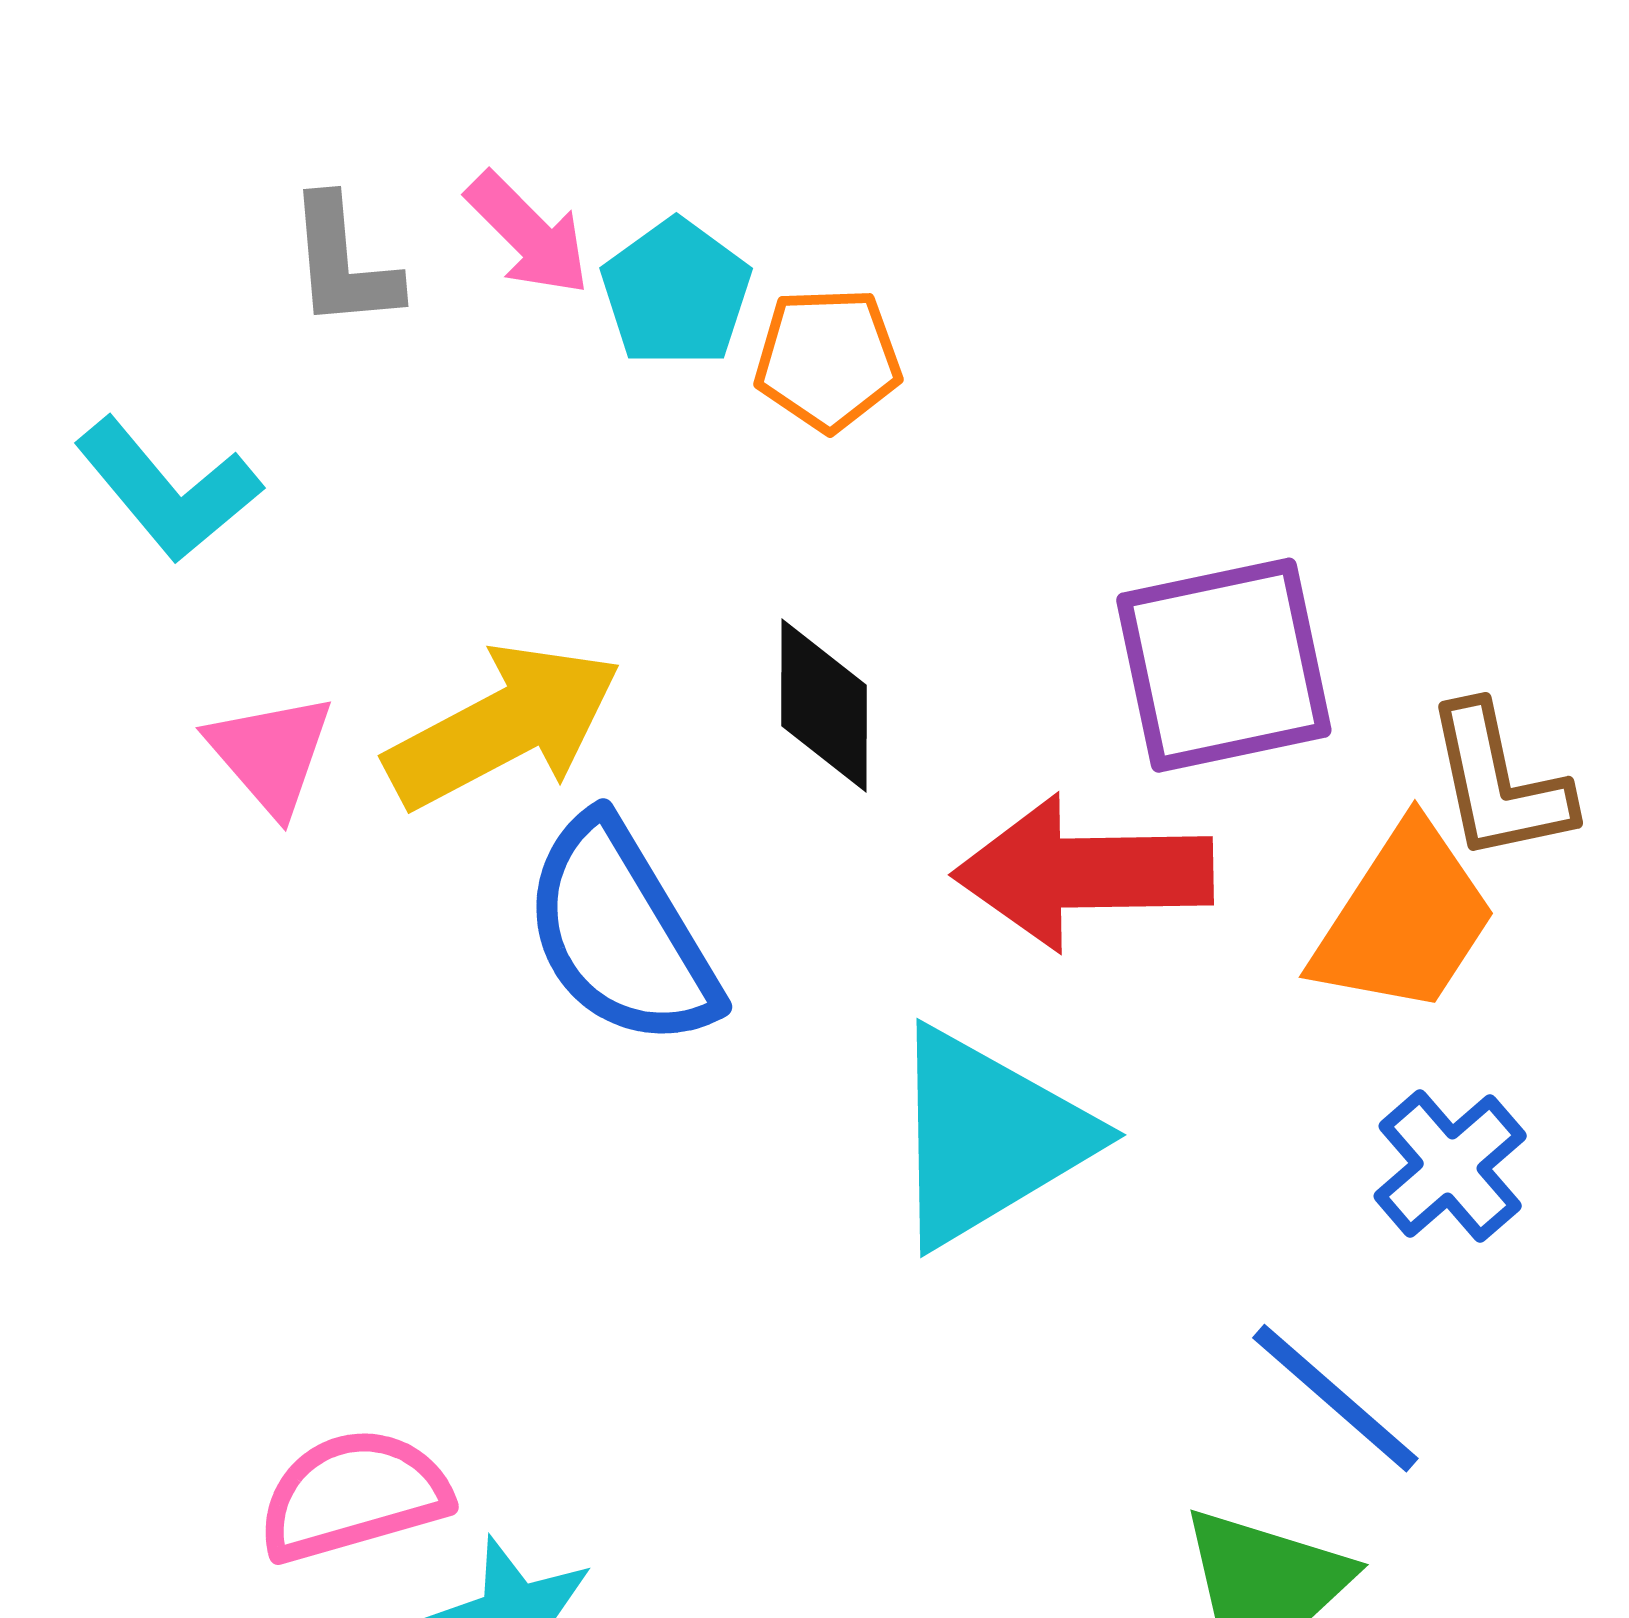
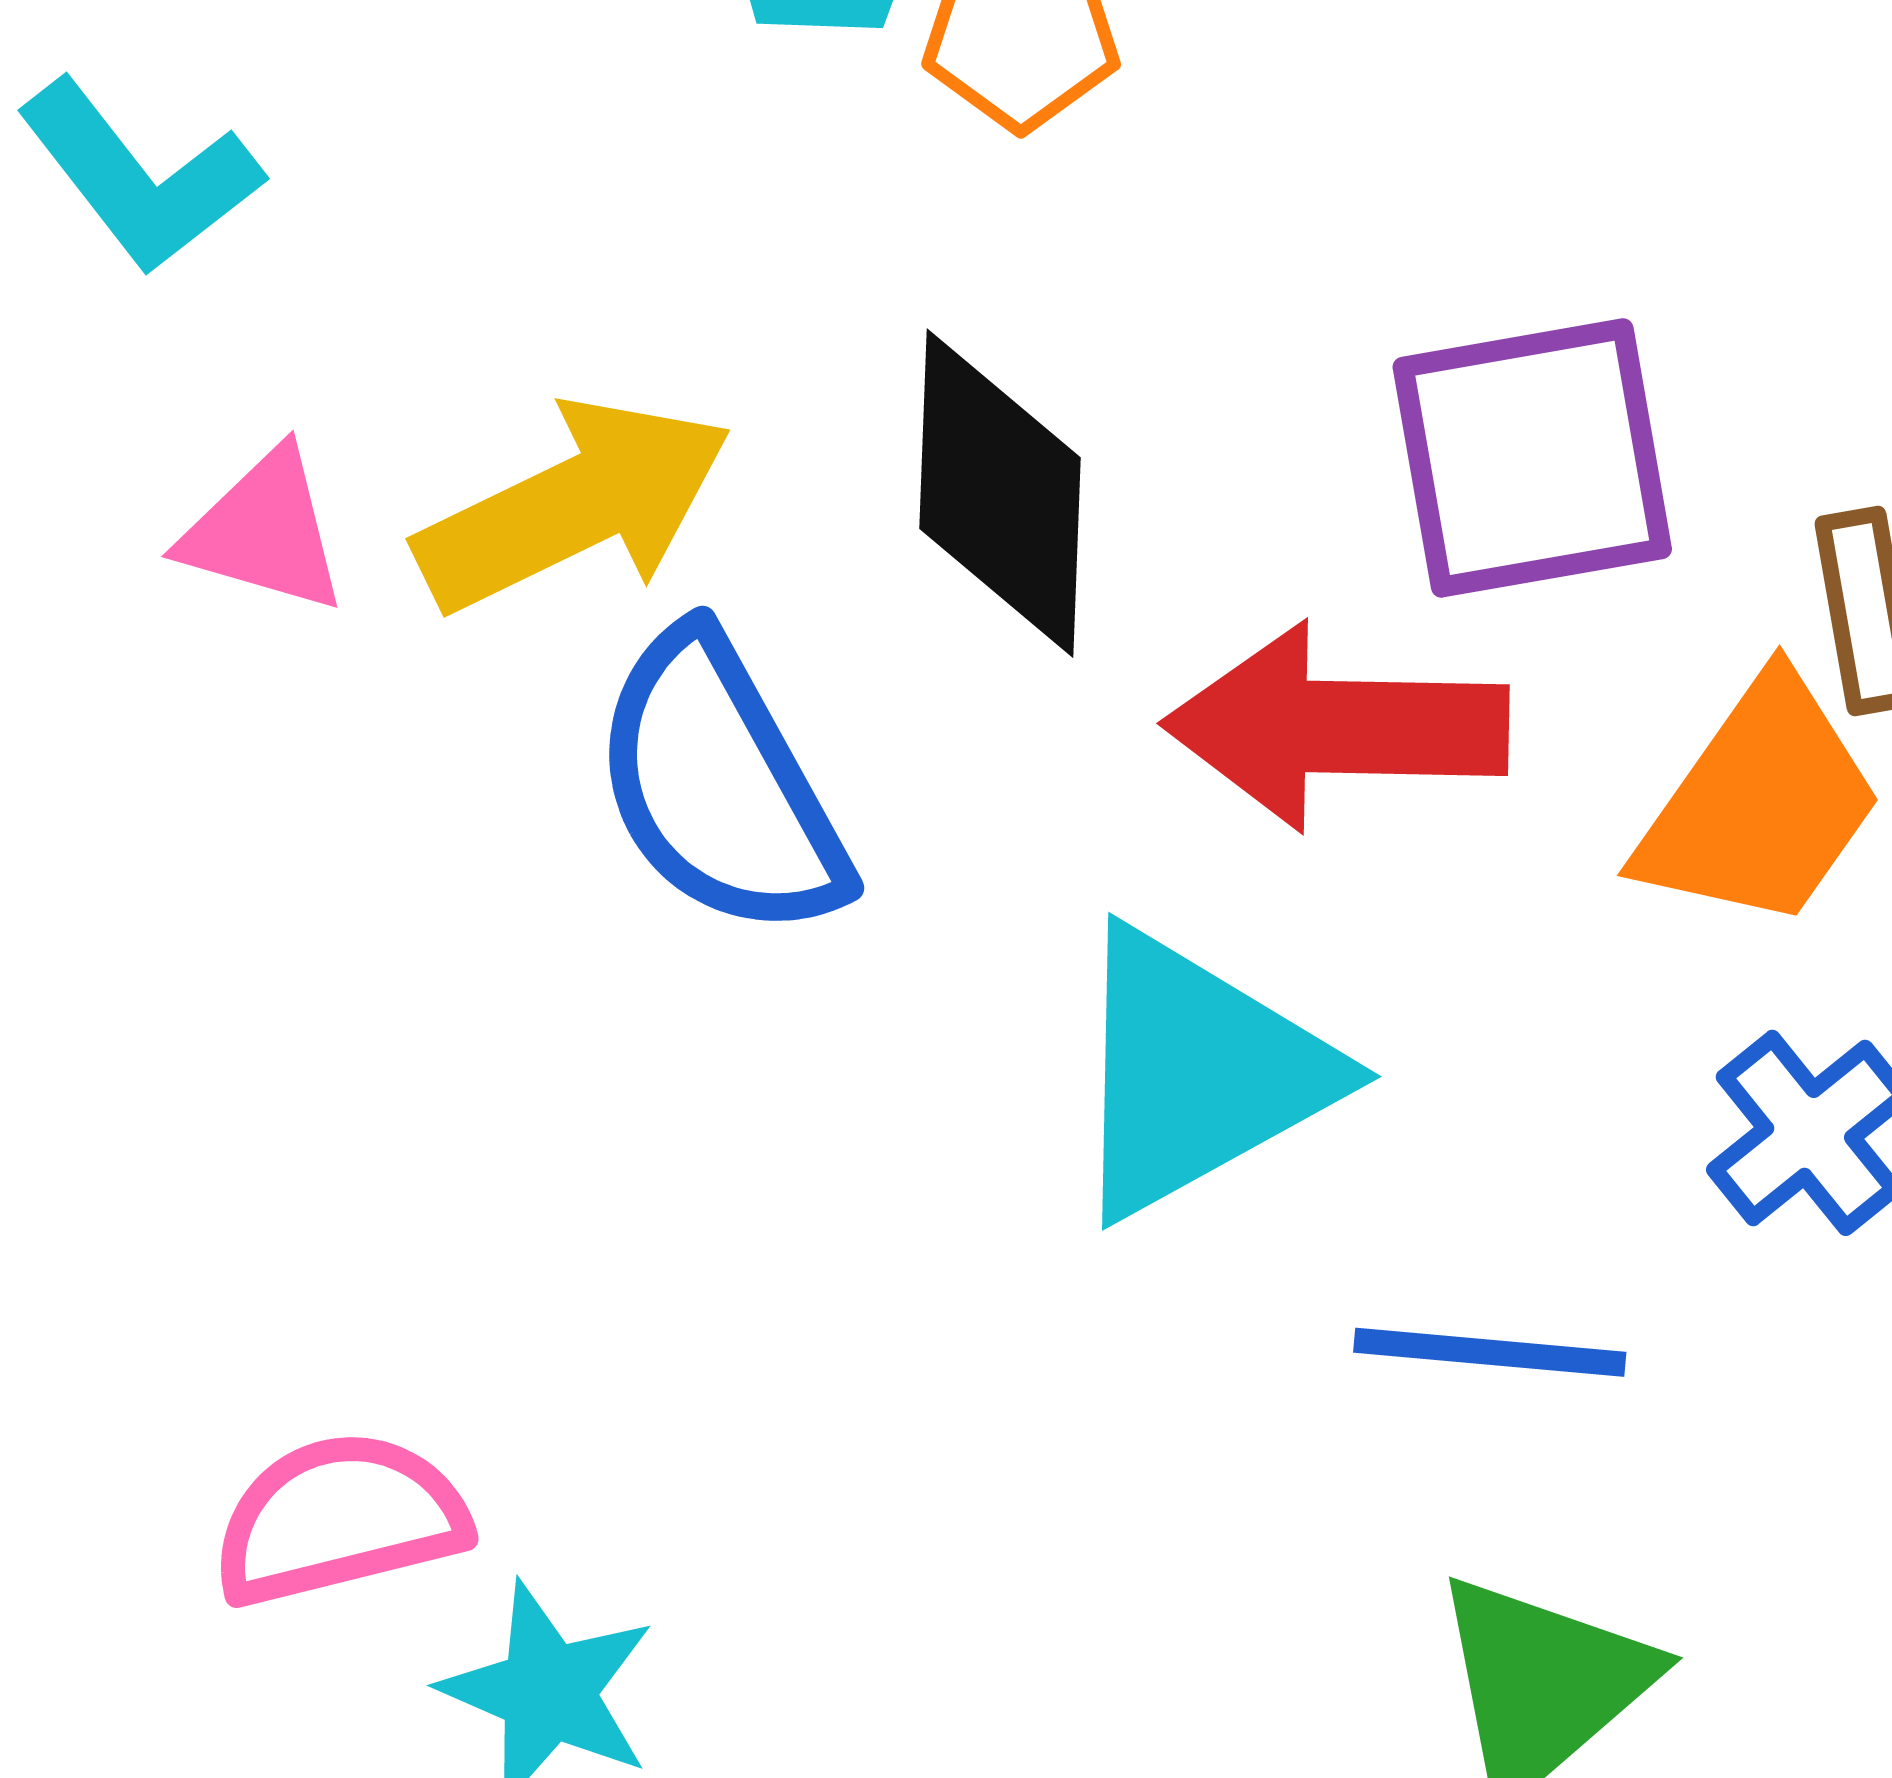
black diamond: (824, 706) -> (1000, 493), size x1.4
pink triangle: (271, 754) -> (264, 531), turned -35
blue line: (1335, 1398) -> (1490, 1352), moved, turned -38

